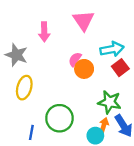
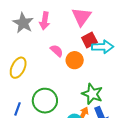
gray star: (16, 55) -> (23, 23), moved
pink semicircle: (75, 59) -> (57, 51), moved, turned 88
red square: (120, 68) -> (89, 40), moved

